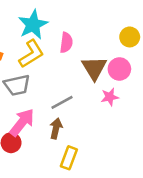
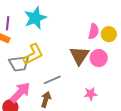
pink semicircle: (66, 43) -> (94, 31), moved
yellow L-shape: (31, 54) -> (33, 54), moved
pink star: (110, 97) -> (91, 94), moved

